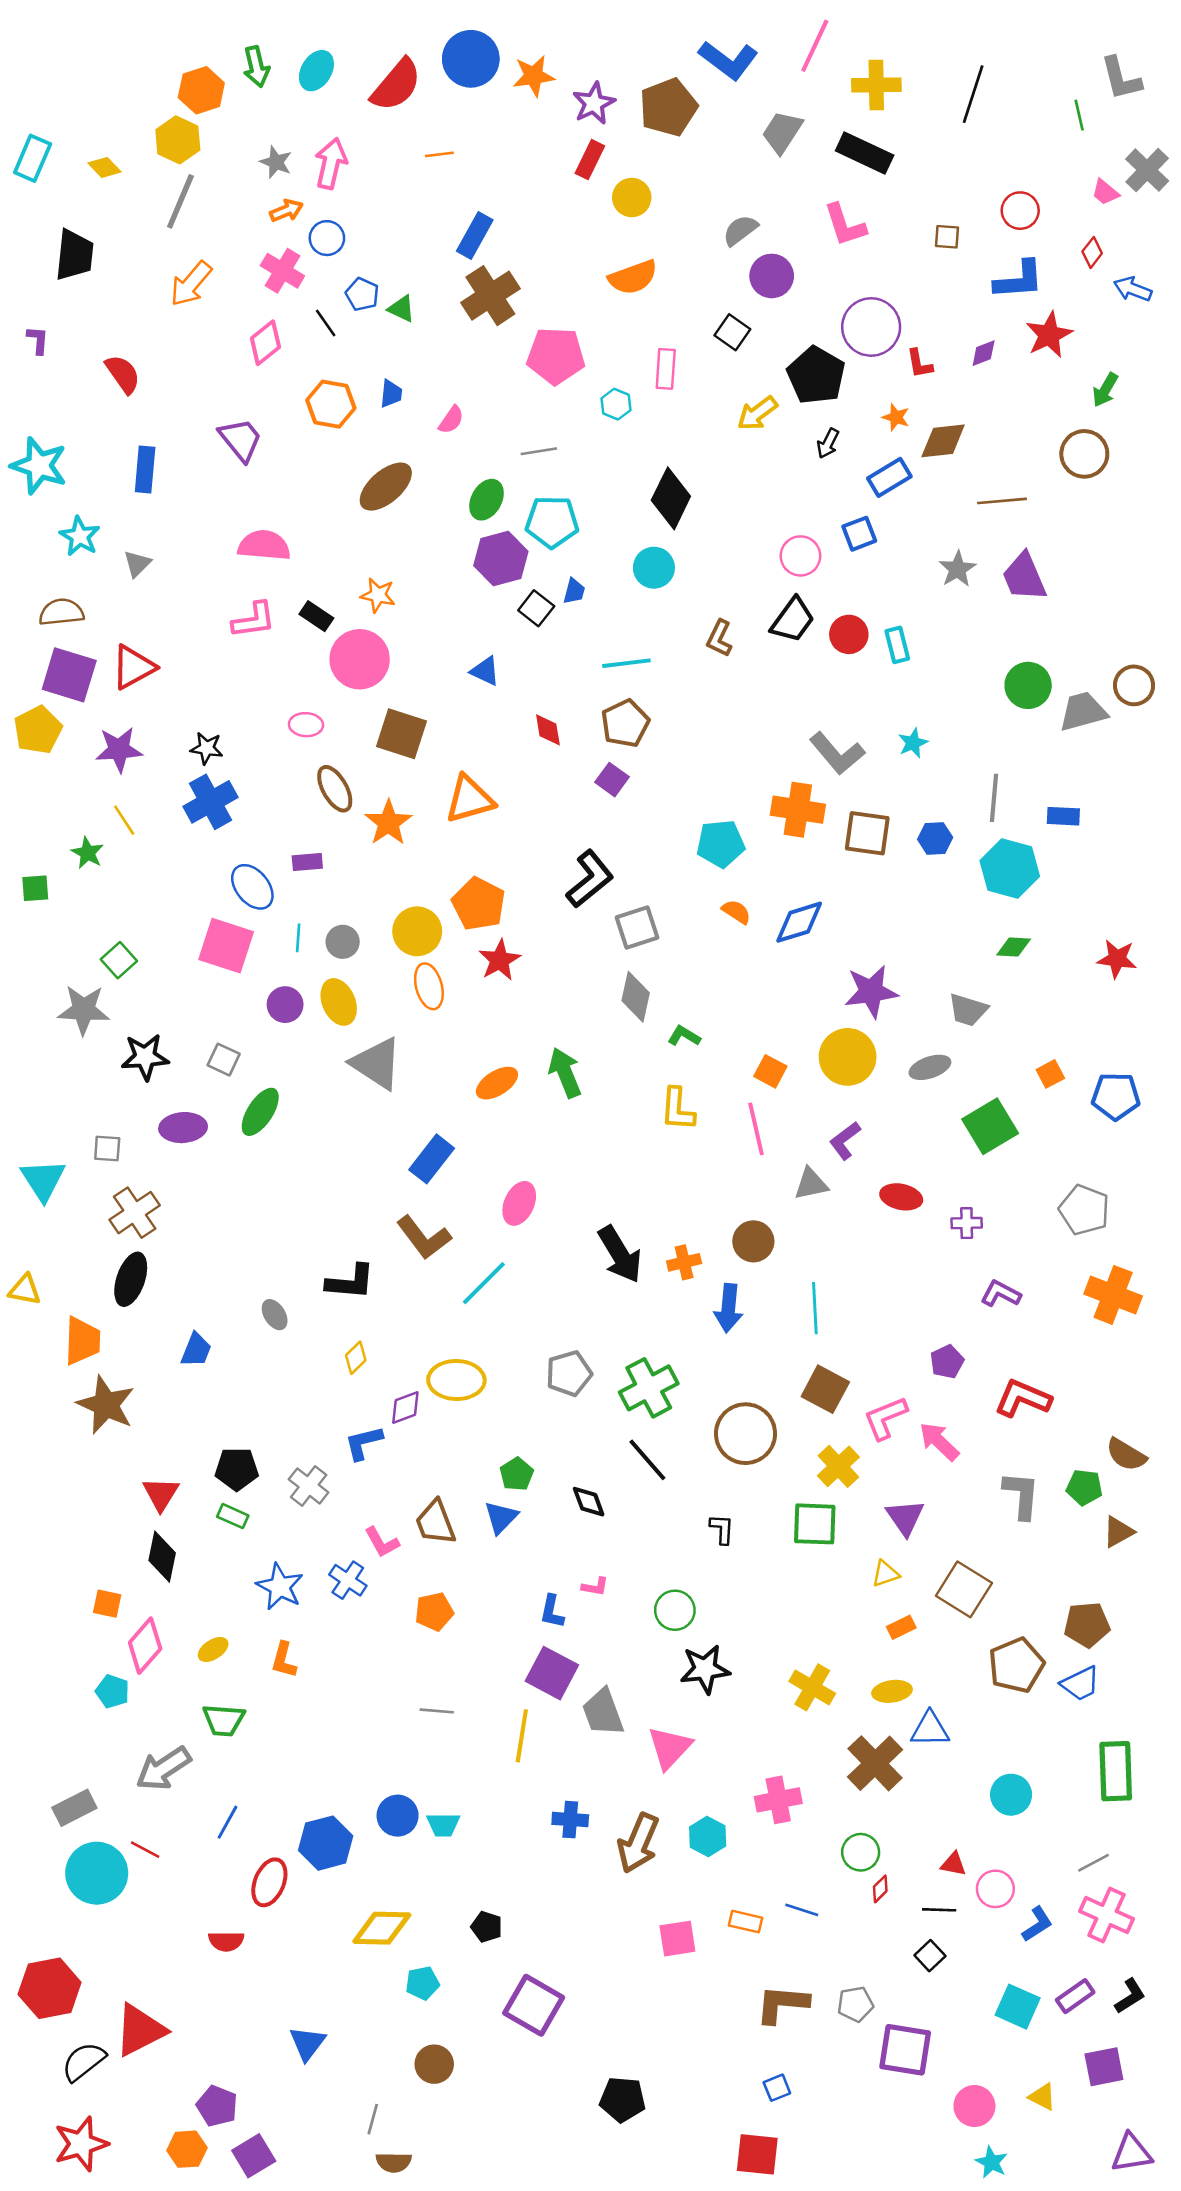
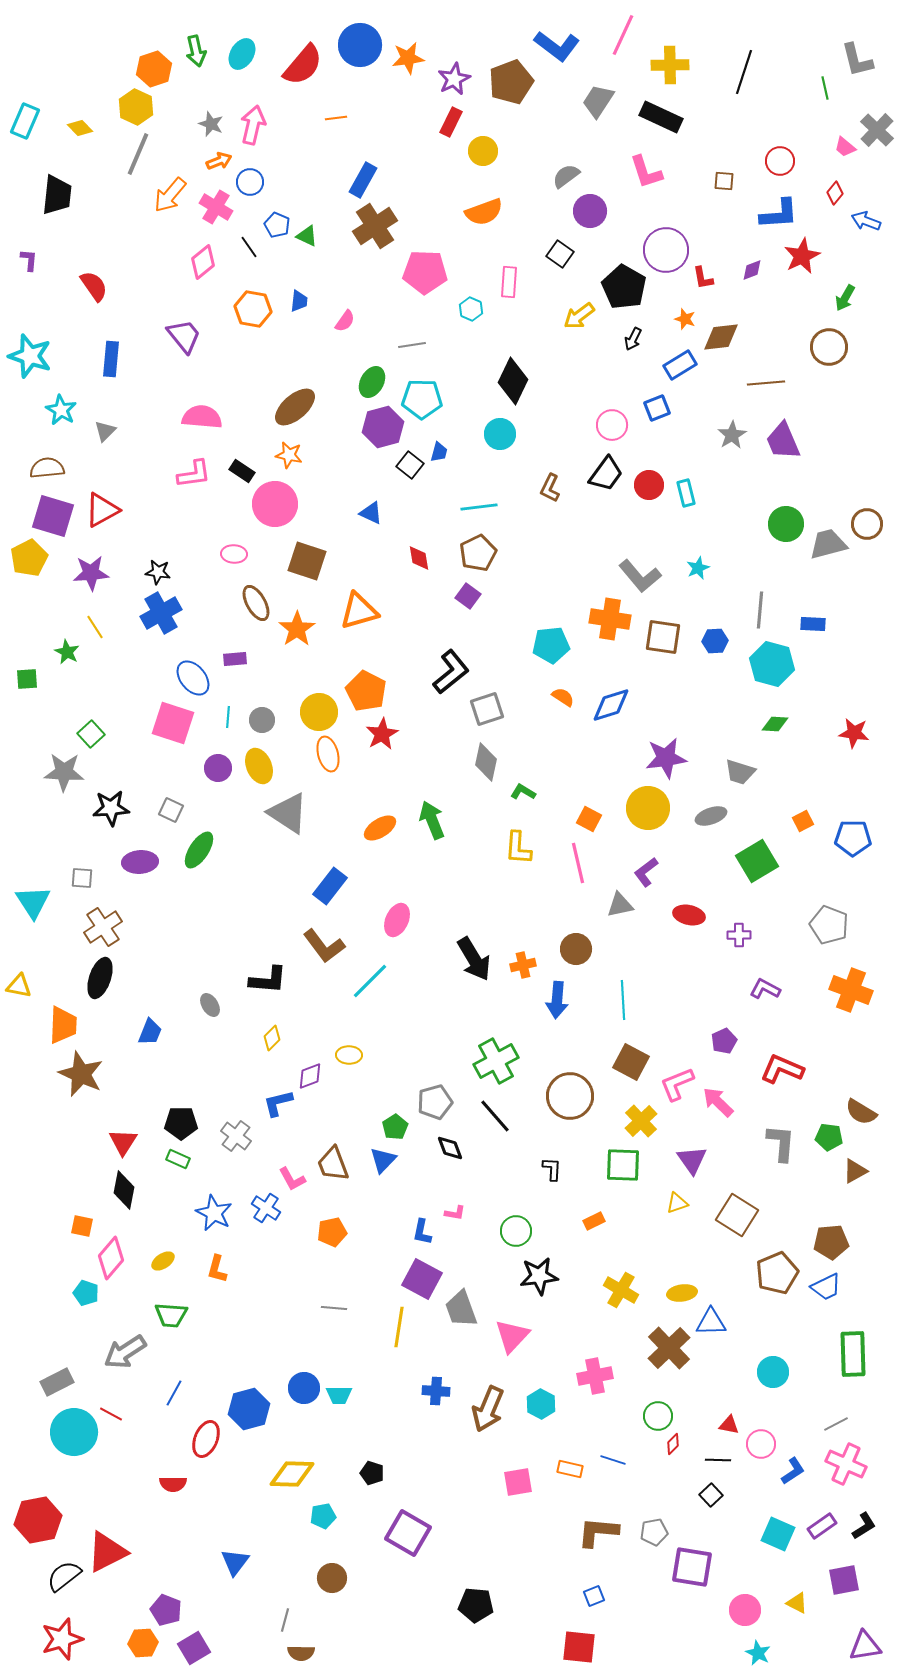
orange arrow: (191, 284) -> (170, 195), moved
brown ellipse: (386, 487) -> (295, 407), moved
gray pentagon: (569, 1373) -> (435, 1102), moved
yellow ellipse: (456, 1380) -> (349, 1055), size x0.6
orange rectangle: (901, 1627) -> (594, 1221), moved

